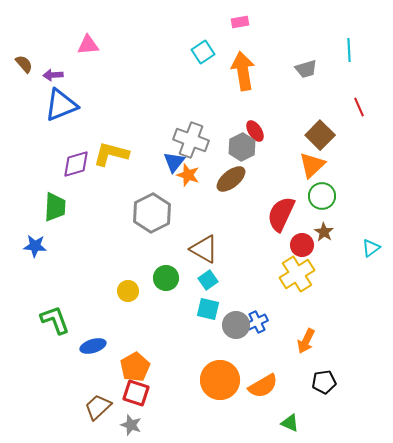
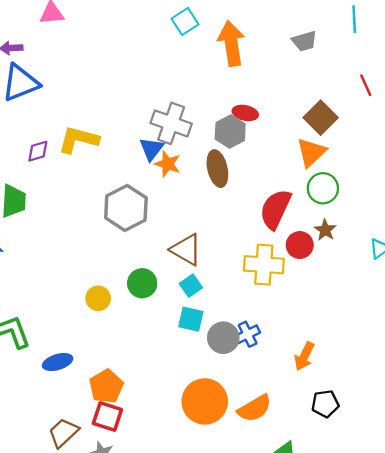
red ellipse: (255, 131) -> (245, 113), turned -45
purple diamond: (76, 164) -> (38, 151), size x0.7
brown ellipse: (231, 179) -> (217, 169), turned -64
yellow cross: (297, 274) -> (264, 265), moved, turned 36

